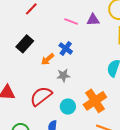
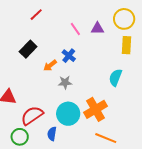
pink line: (71, 22) -> (75, 29), turned 32
red semicircle: (41, 96) -> (32, 115), moved
cyan circle: (68, 107) -> (68, 114), size x1.5

